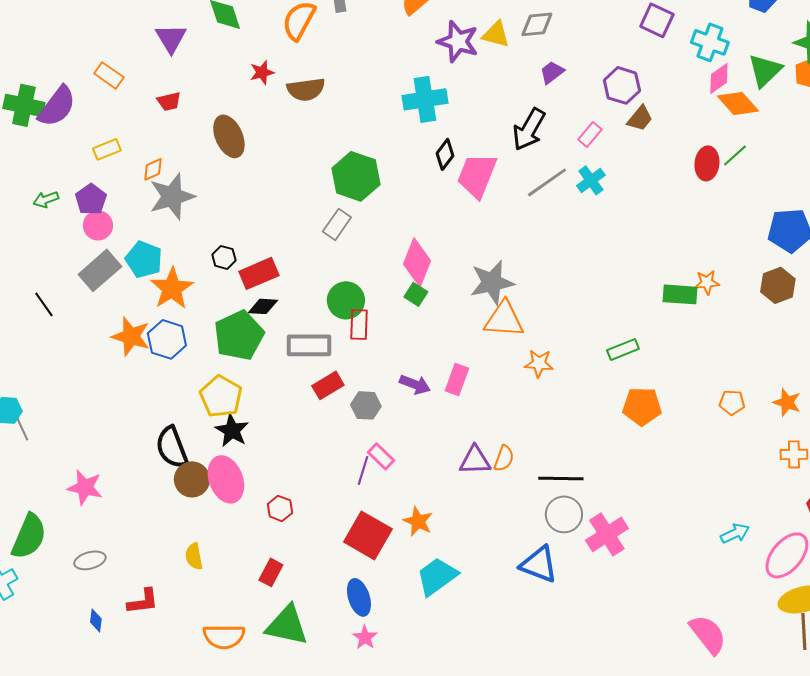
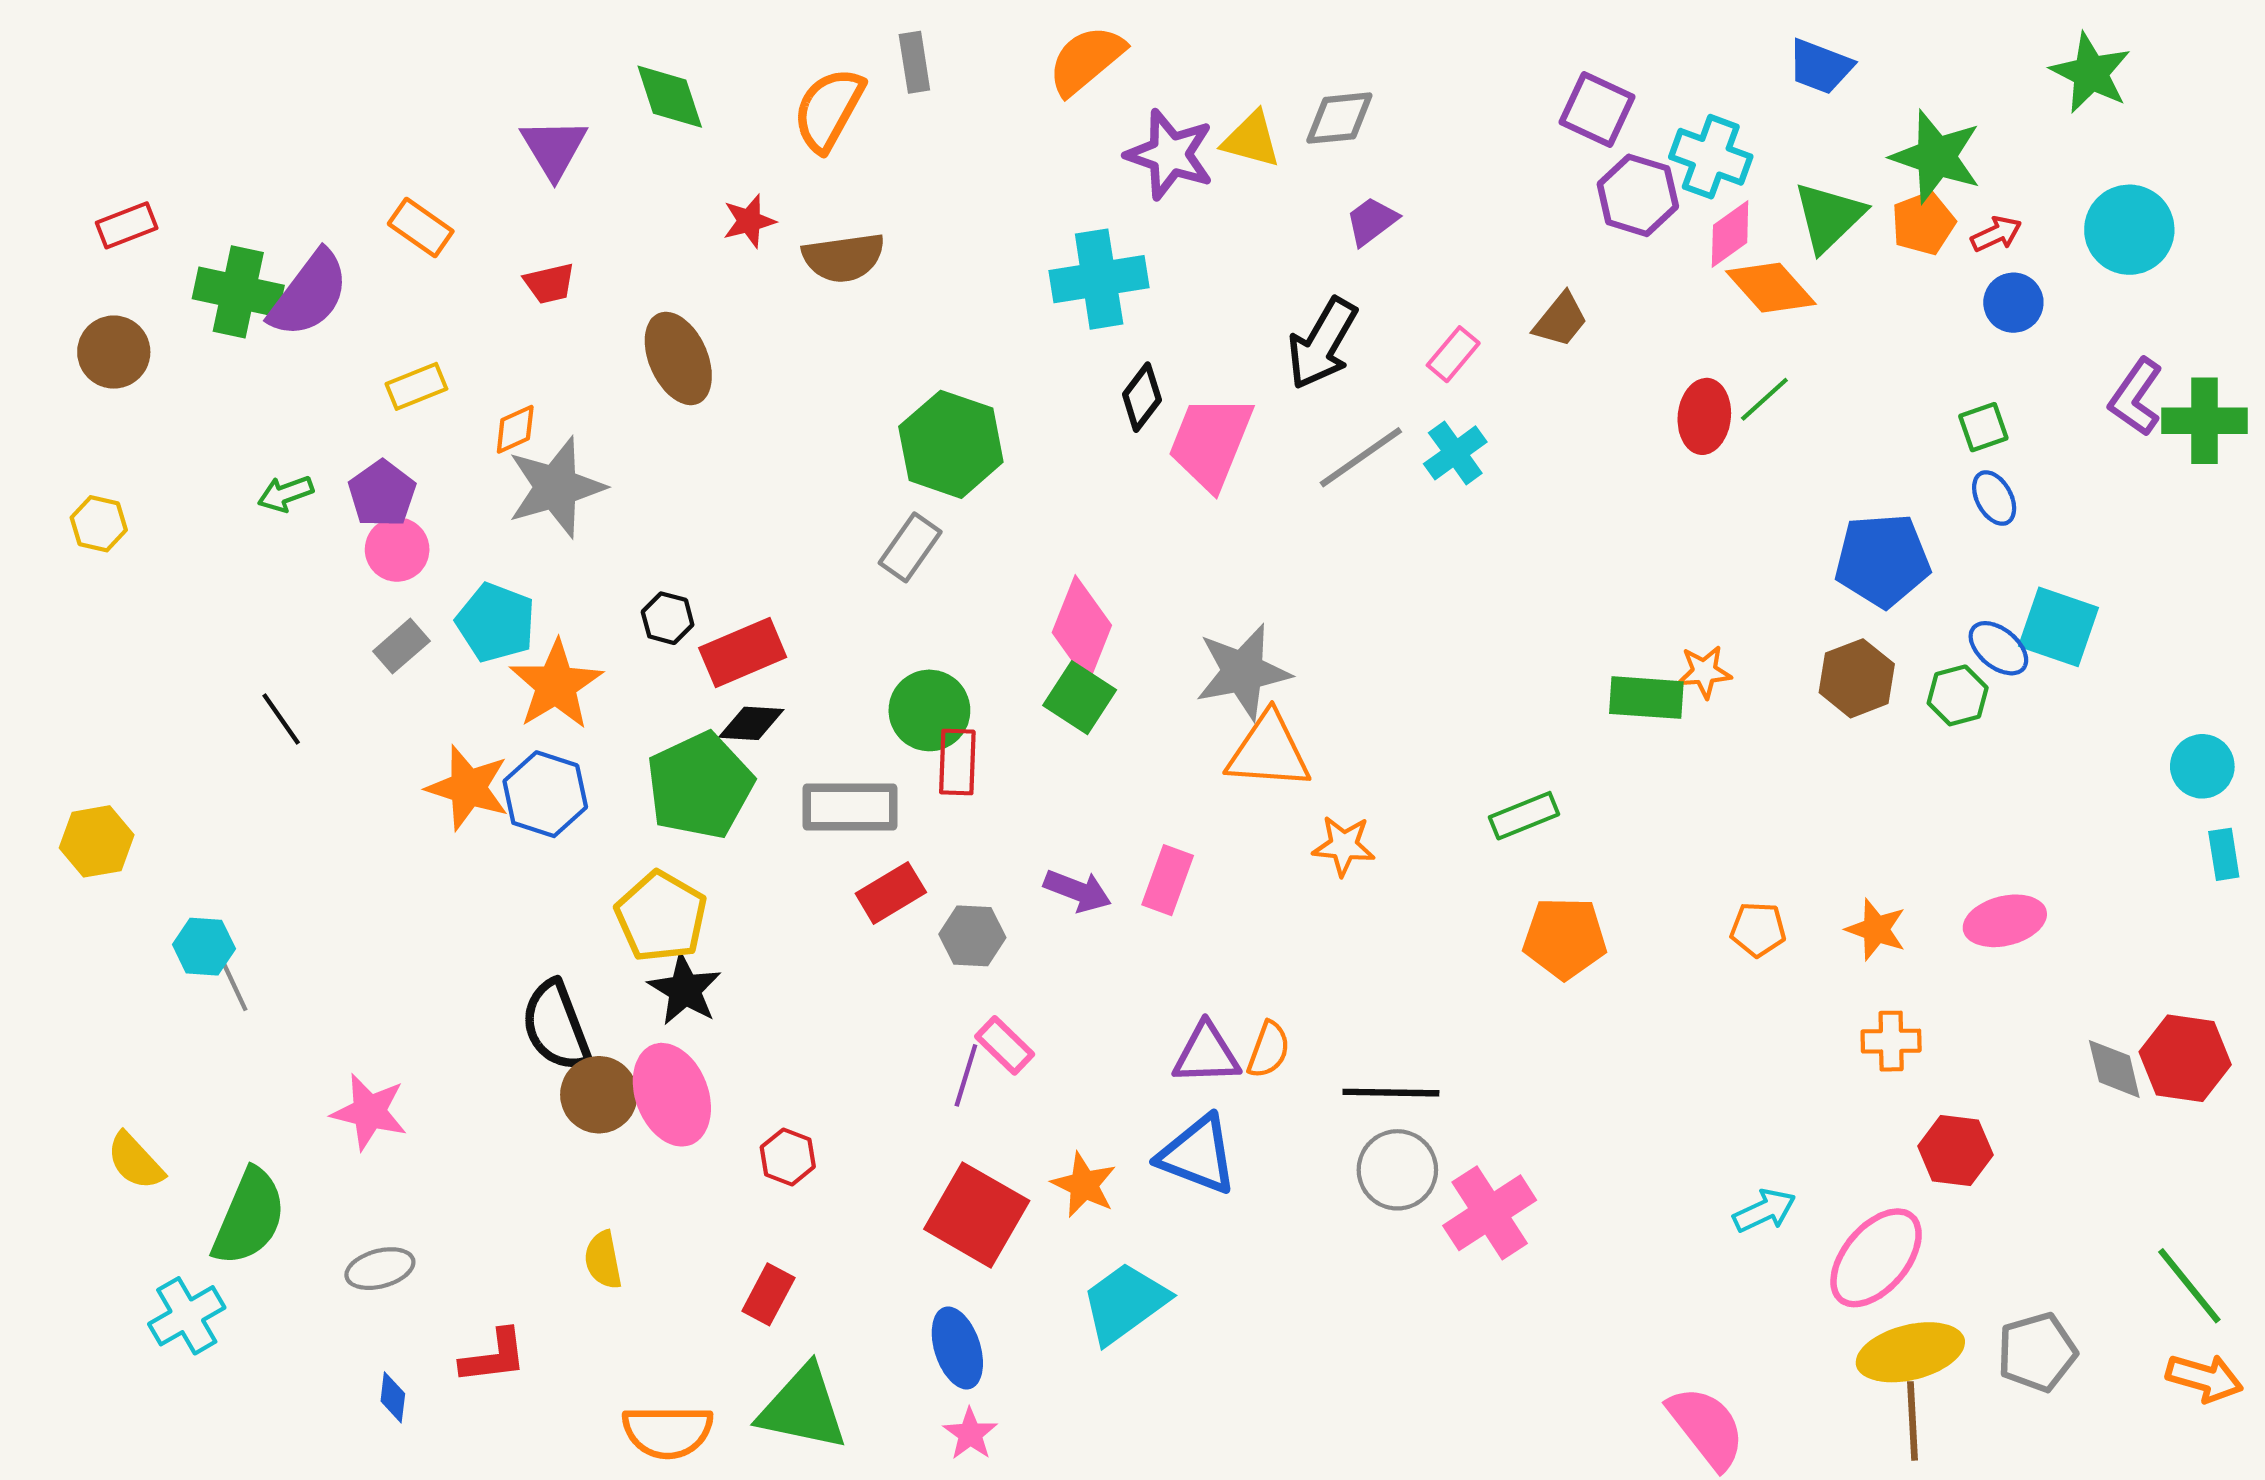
purple hexagon: (622, 85) -> (1638, 195), moved
gray rectangle: (100, 270) -> (401, 646), size x0.6
green square: (416, 294) -> (1080, 698), size x1.4
blue triangle: (539, 564) -> (1198, 1155), moved

